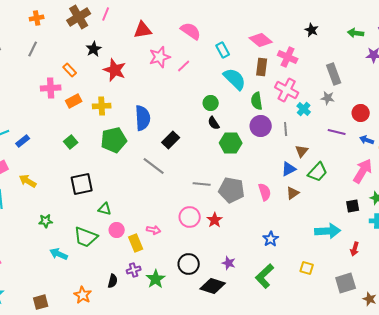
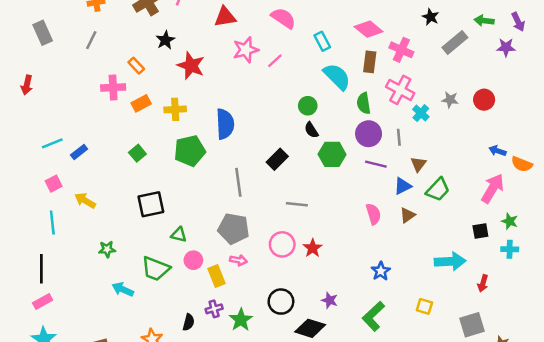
gray rectangle: (334, 74) -> (455, 42), moved, turned 70
red circle: (361, 113) -> (484, 100), moved
purple line: (337, 132) -> (376, 164), moved
black rectangle: (171, 140) -> (277, 159), moved
gray line: (154, 166) -> (238, 182), turned 45
gray pentagon: (232, 190) -> (234, 229), moved

